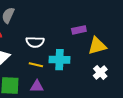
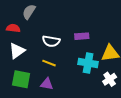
purple rectangle: (79, 30) -> (82, 36), moved
cyan cross: (59, 60) -> (88, 63), moved

